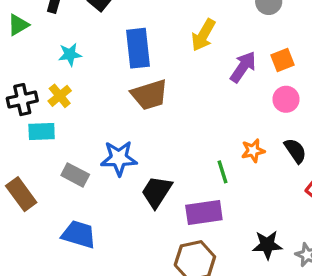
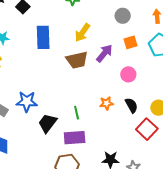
orange square: (282, 60) -> (130, 42), moved
brown trapezoid: (149, 95) -> (77, 60), moved
green line: (223, 172) -> (77, 113), moved

